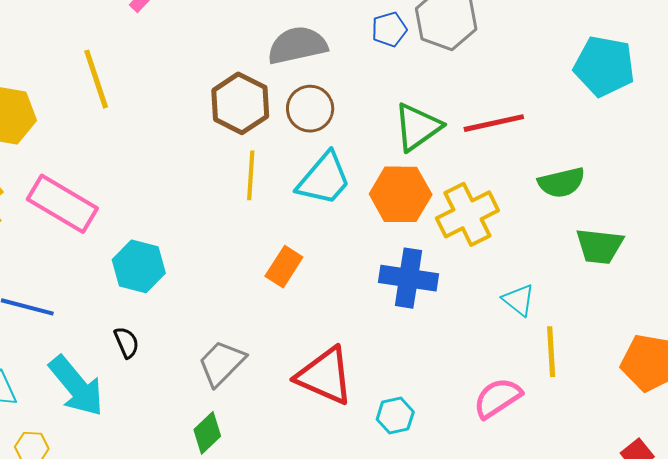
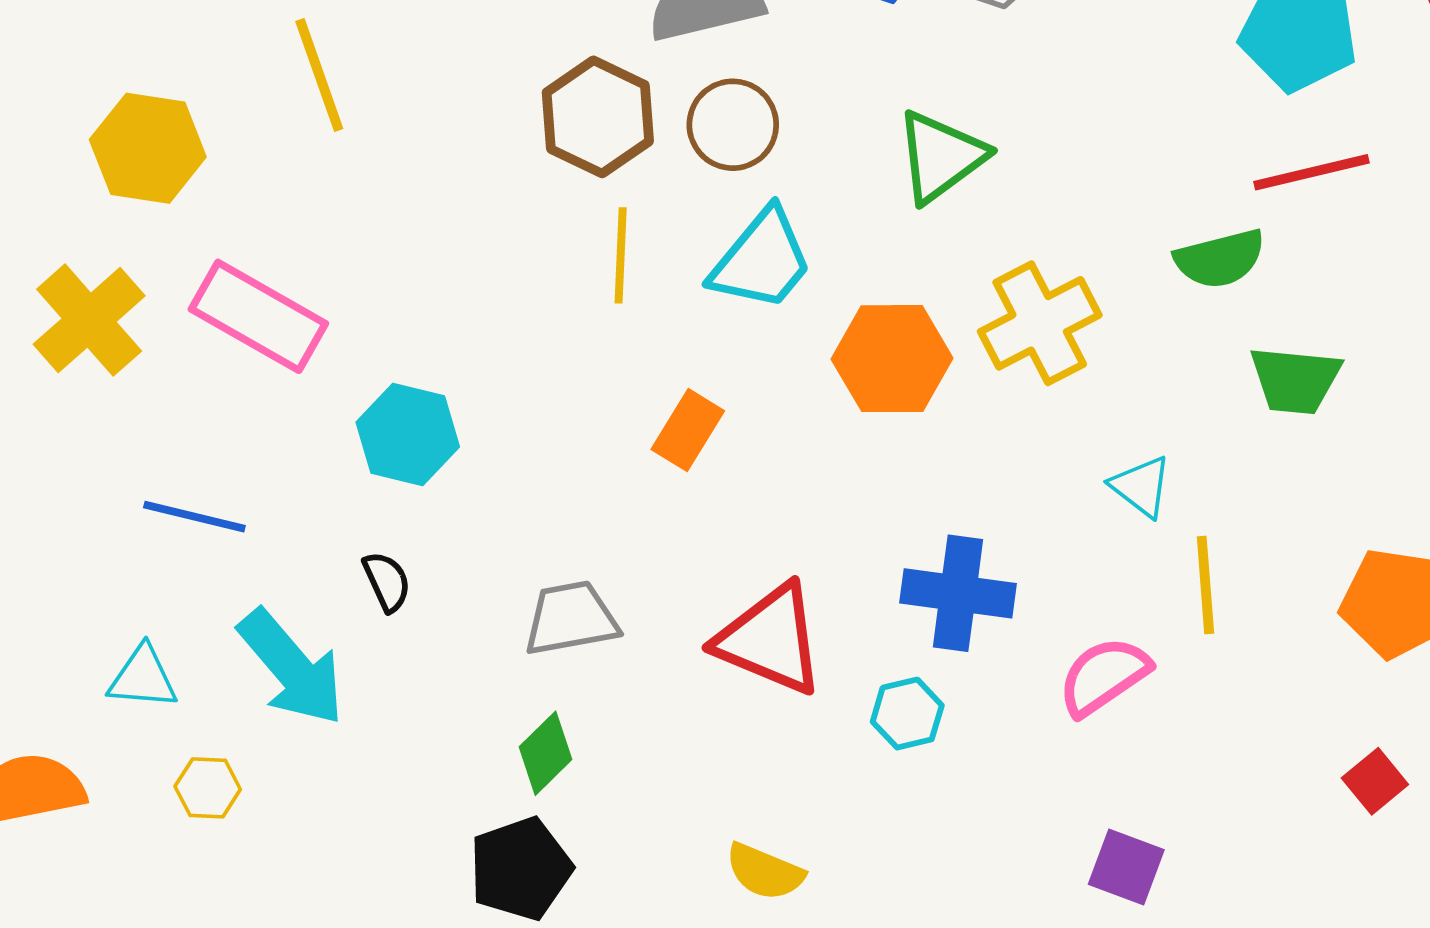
red line: (494, 123) -> (1311, 172), moved
orange hexagon: (401, 194) -> (892, 359), moved
blue cross: (409, 278) -> (958, 593), moved
gray trapezoid: (222, 363) -> (571, 618), turned 36

